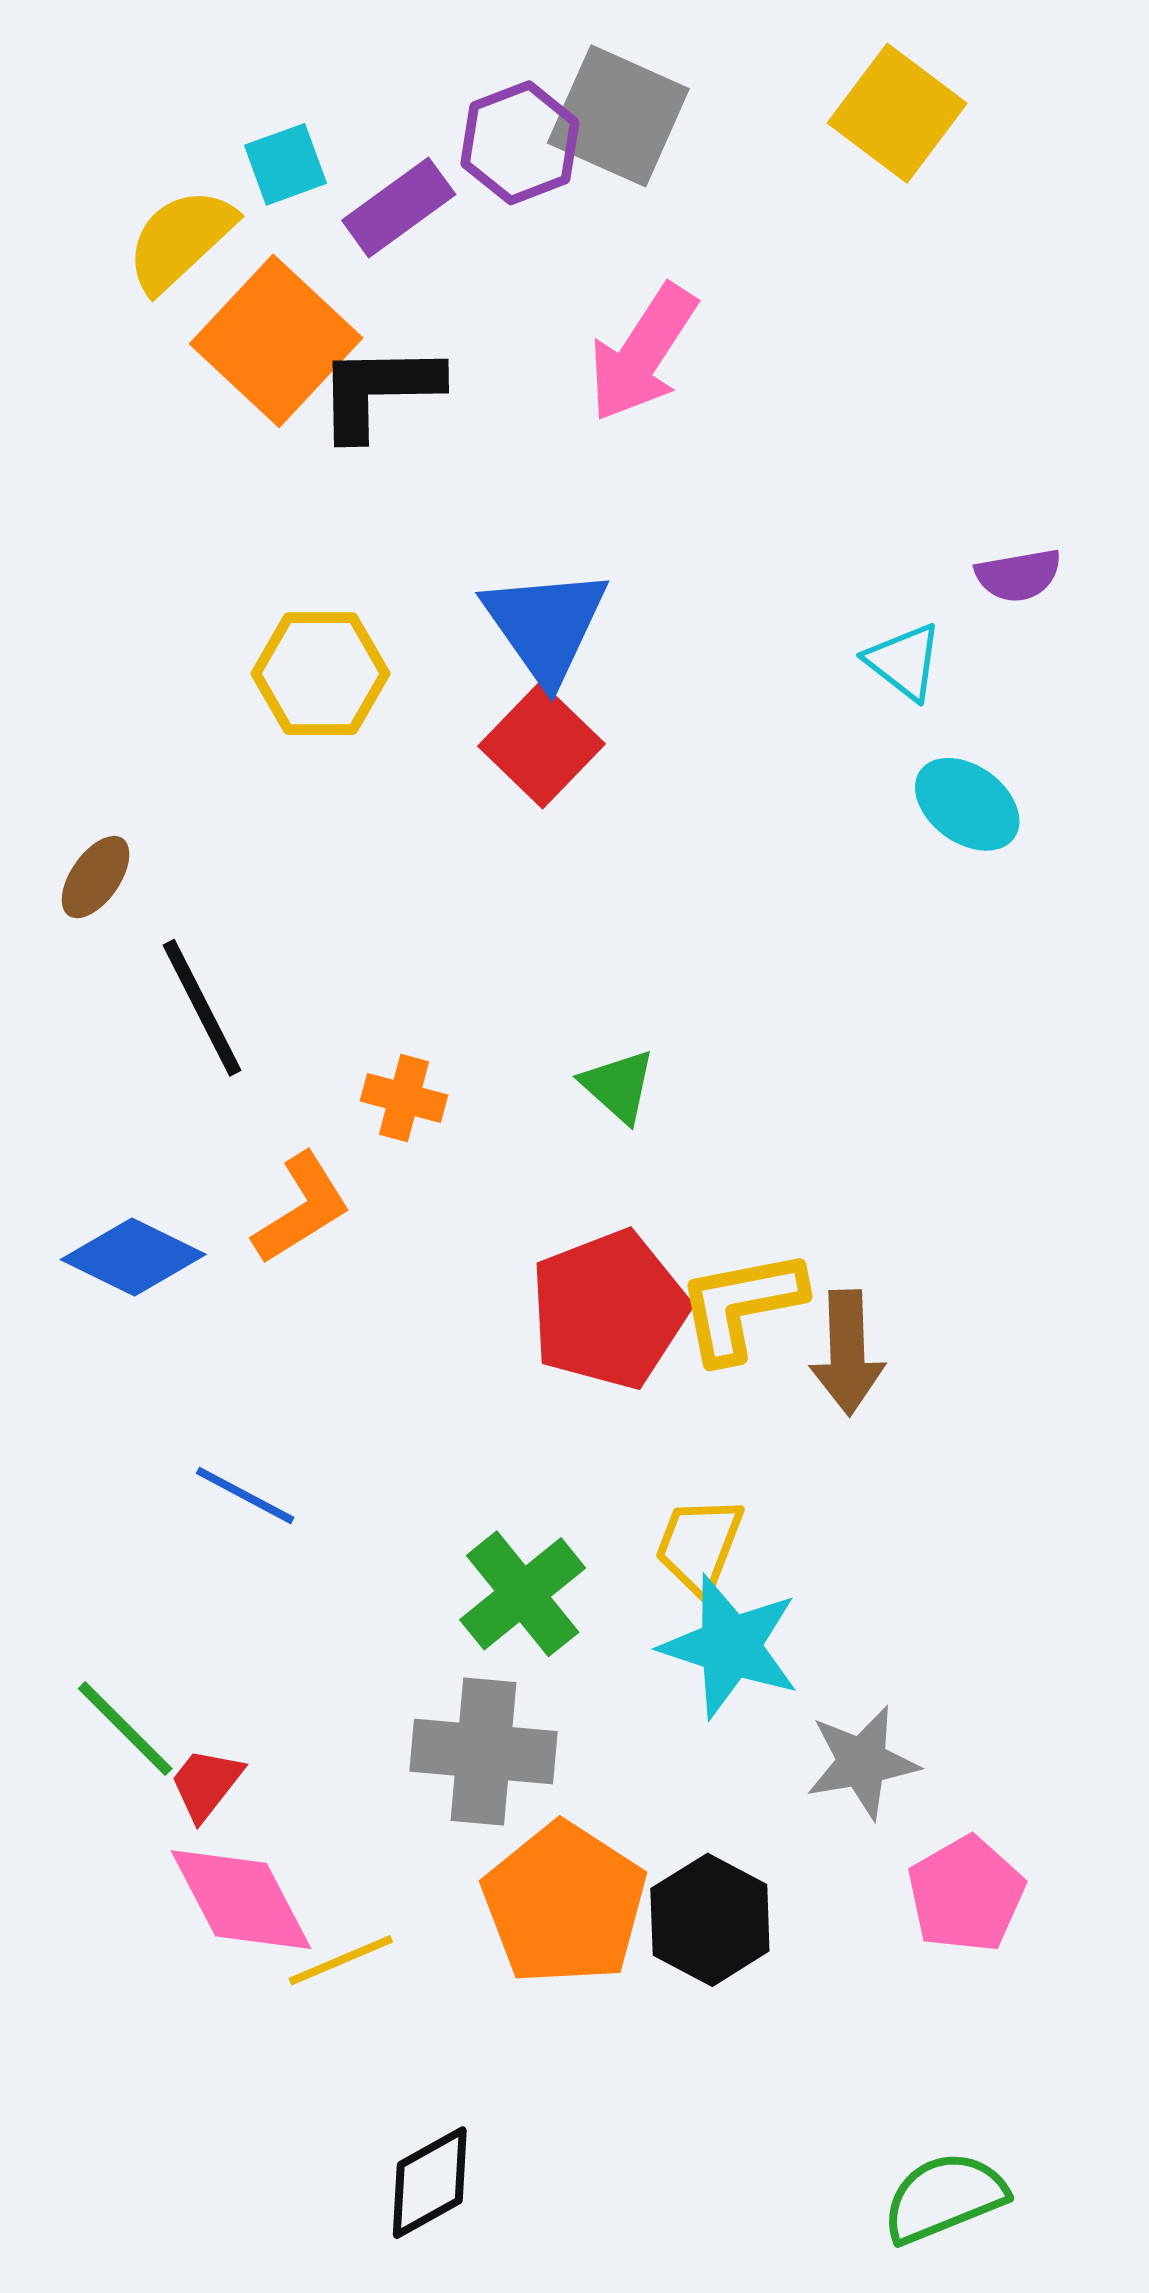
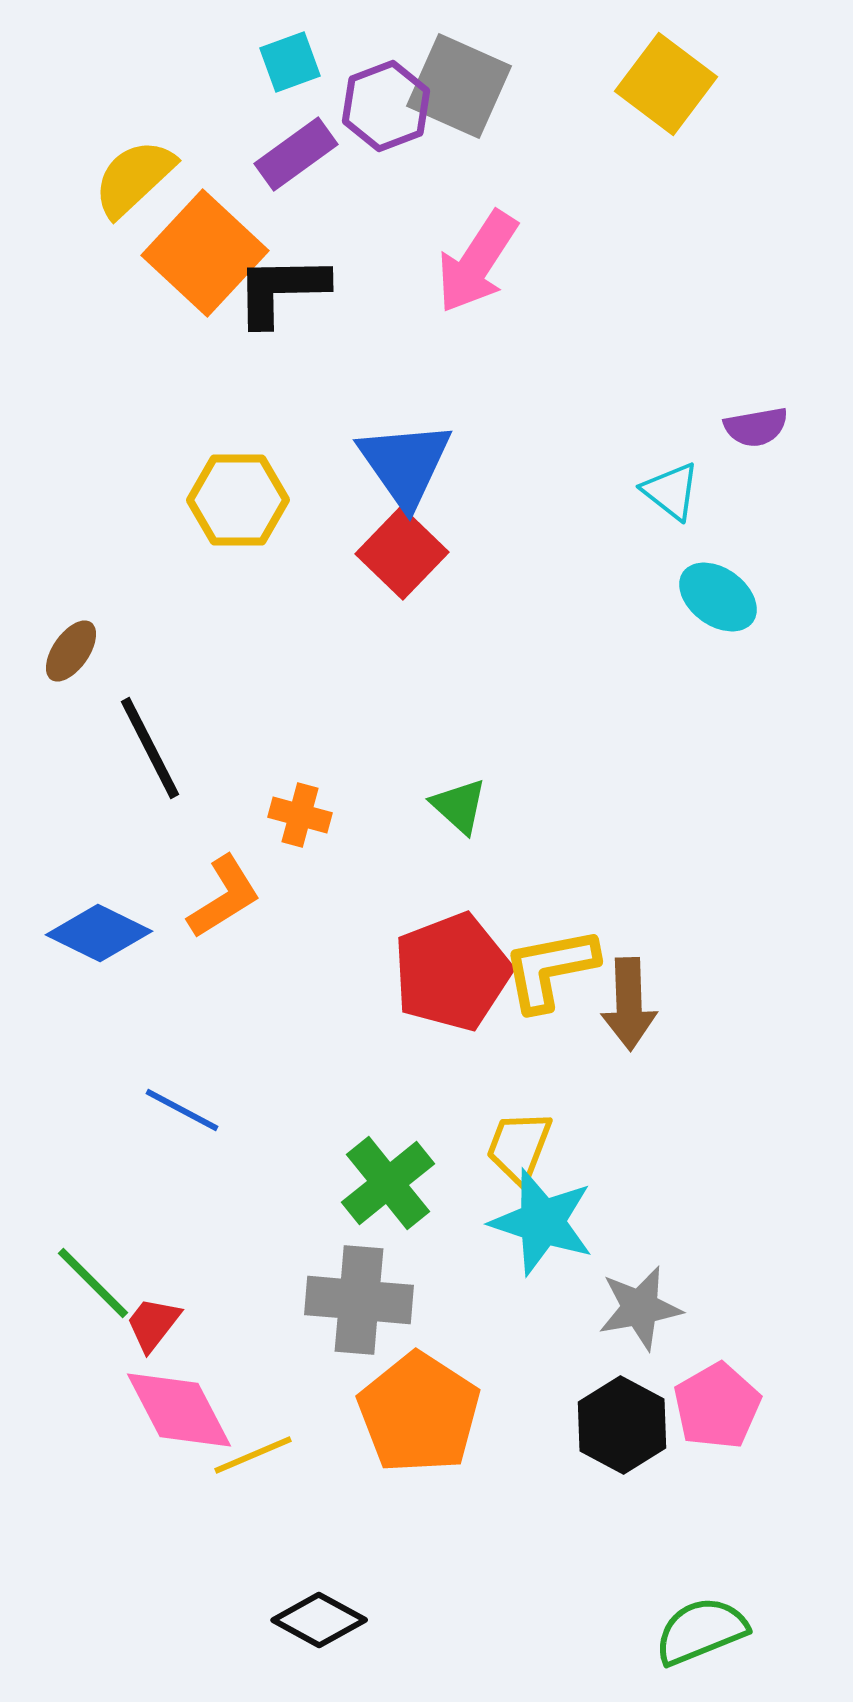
cyan square: (286, 164) -> (290, 62), moved
black hexagon: (710, 1920) -> (622, 1425), moved
black diamond: (430, 2183) -> (319, 1620), turned 58

